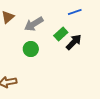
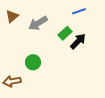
green circle: (31, 49) -> (33, 62), moved

